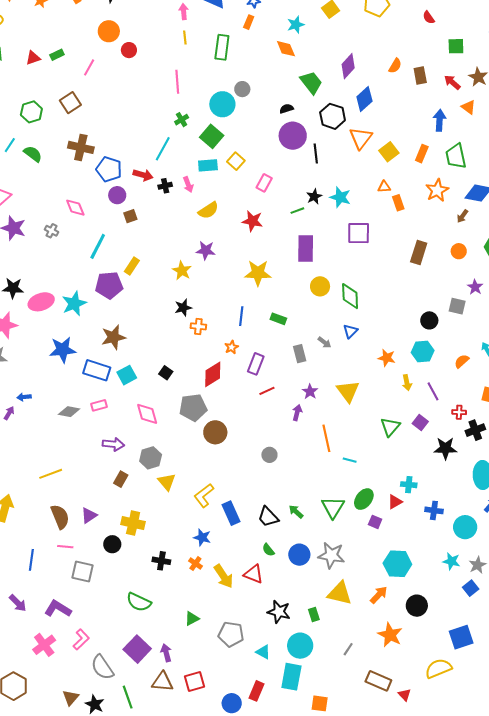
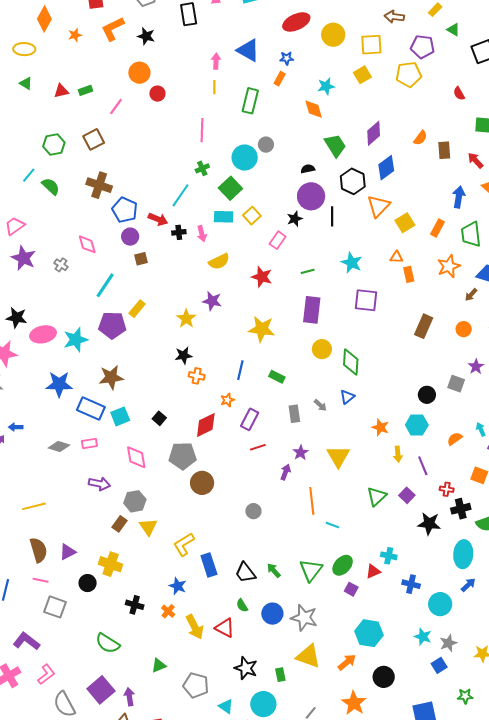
black star: (314, 196) -> (295, 219), moved
brown rectangle: (121, 479) -> (120, 524), moved

